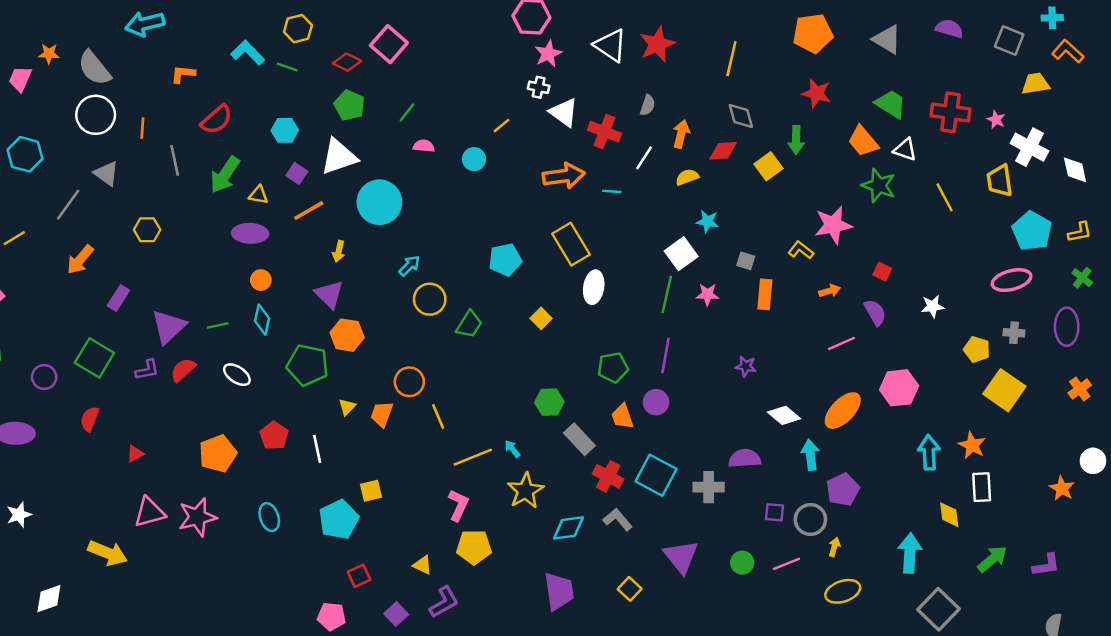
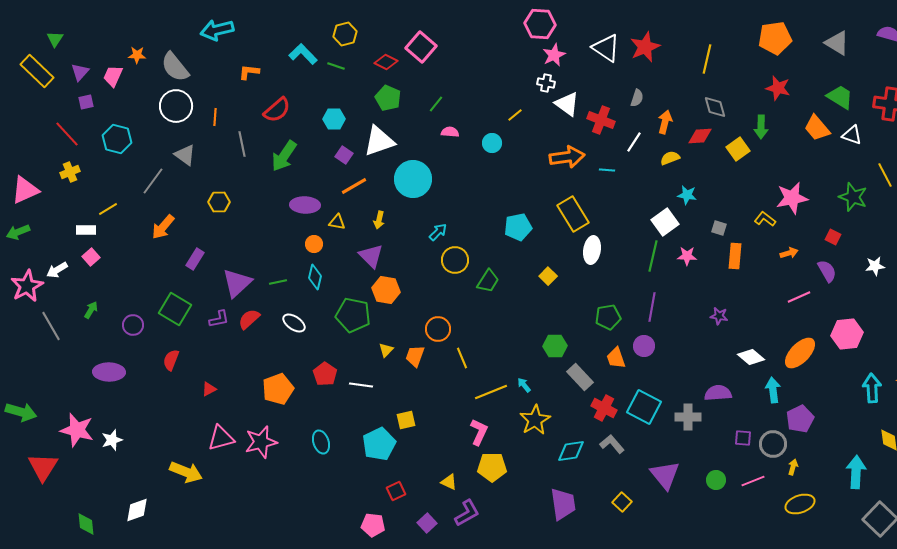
green star: (879, 185) -> (853, 197), moved
yellow triangle: (258, 195) -> (337, 222), moved
white line: (317, 449) -> (361, 385), turned -70

